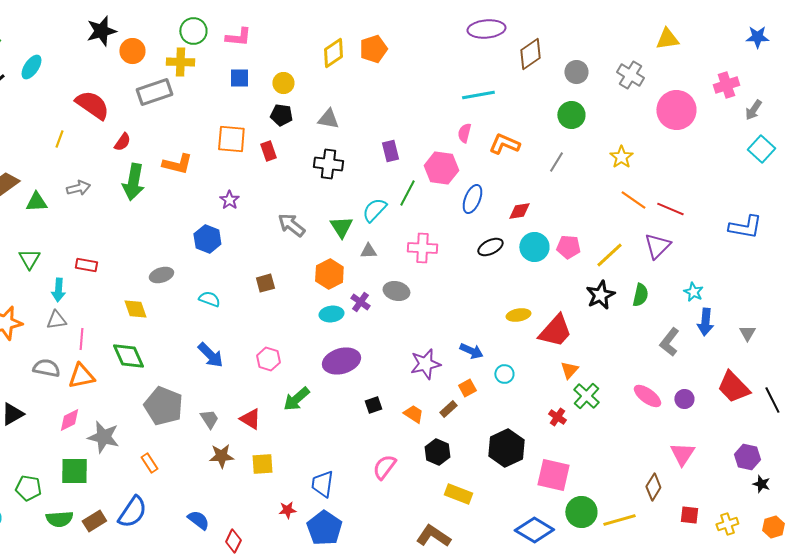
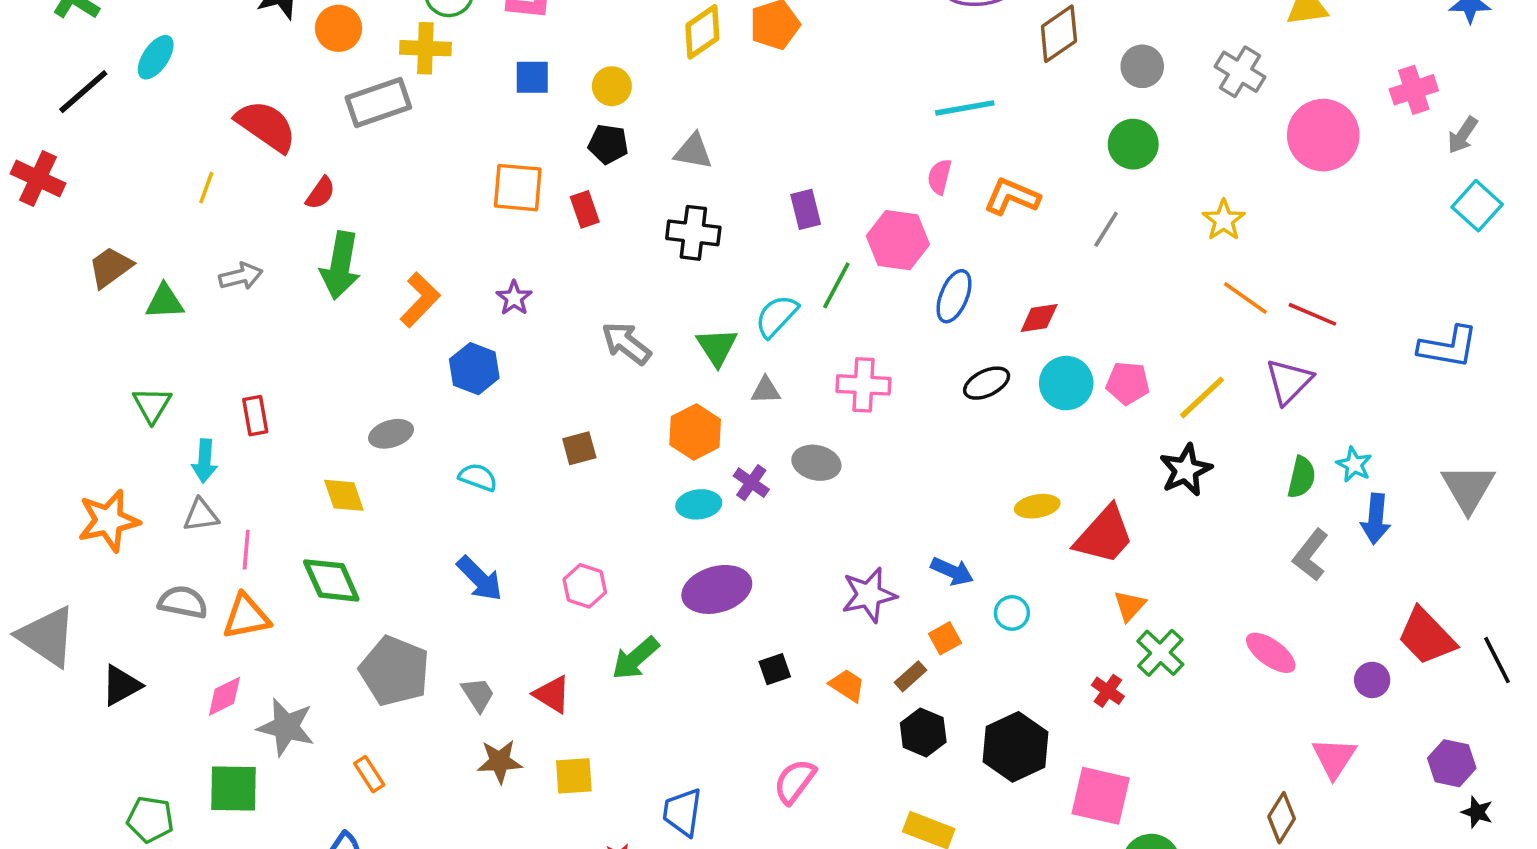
orange L-shape: (177, 164) -> (420, 300), moved, turned -60
red rectangle: (86, 265) -> (255, 416), turned 70
green semicircle: (640, 295) -> (1302, 477), moved
gray triangle: (747, 333) -> (1468, 488), moved, size x1.8
purple circle: (684, 399) -> (1372, 680), moved
black hexagon: (437, 452) -> (923, 732), moved

